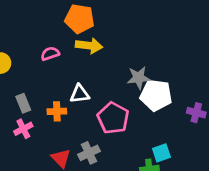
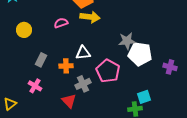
gray rectangle: (23, 103) -> (41, 60), turned 48
pink cross: (23, 129) -> (35, 86), moved, turned -32
gray cross: (89, 153) -> (83, 84), moved

